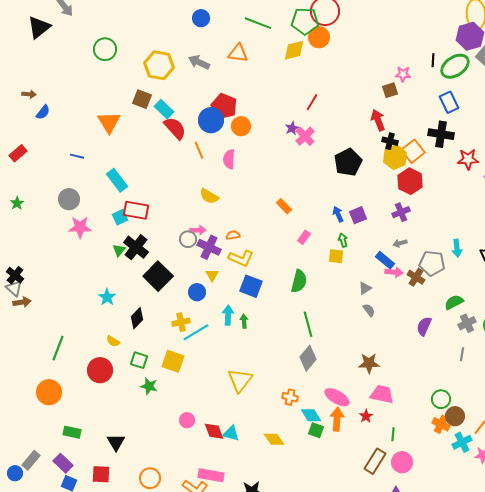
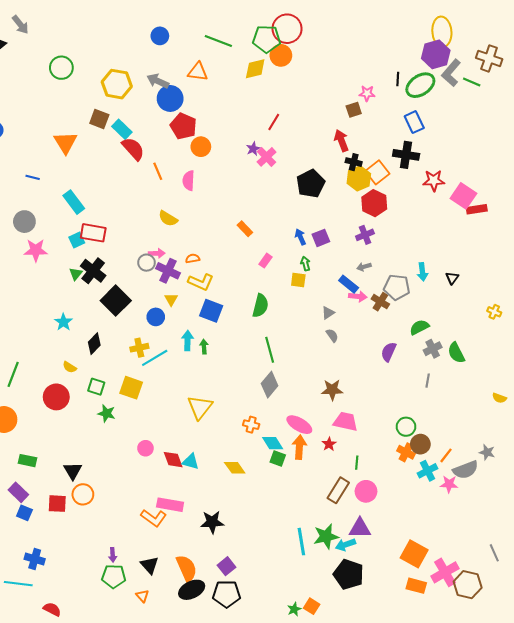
blue circle: (211, 120) -> (170, 98), moved
orange circle: (150, 478) -> (83, 494), moved

